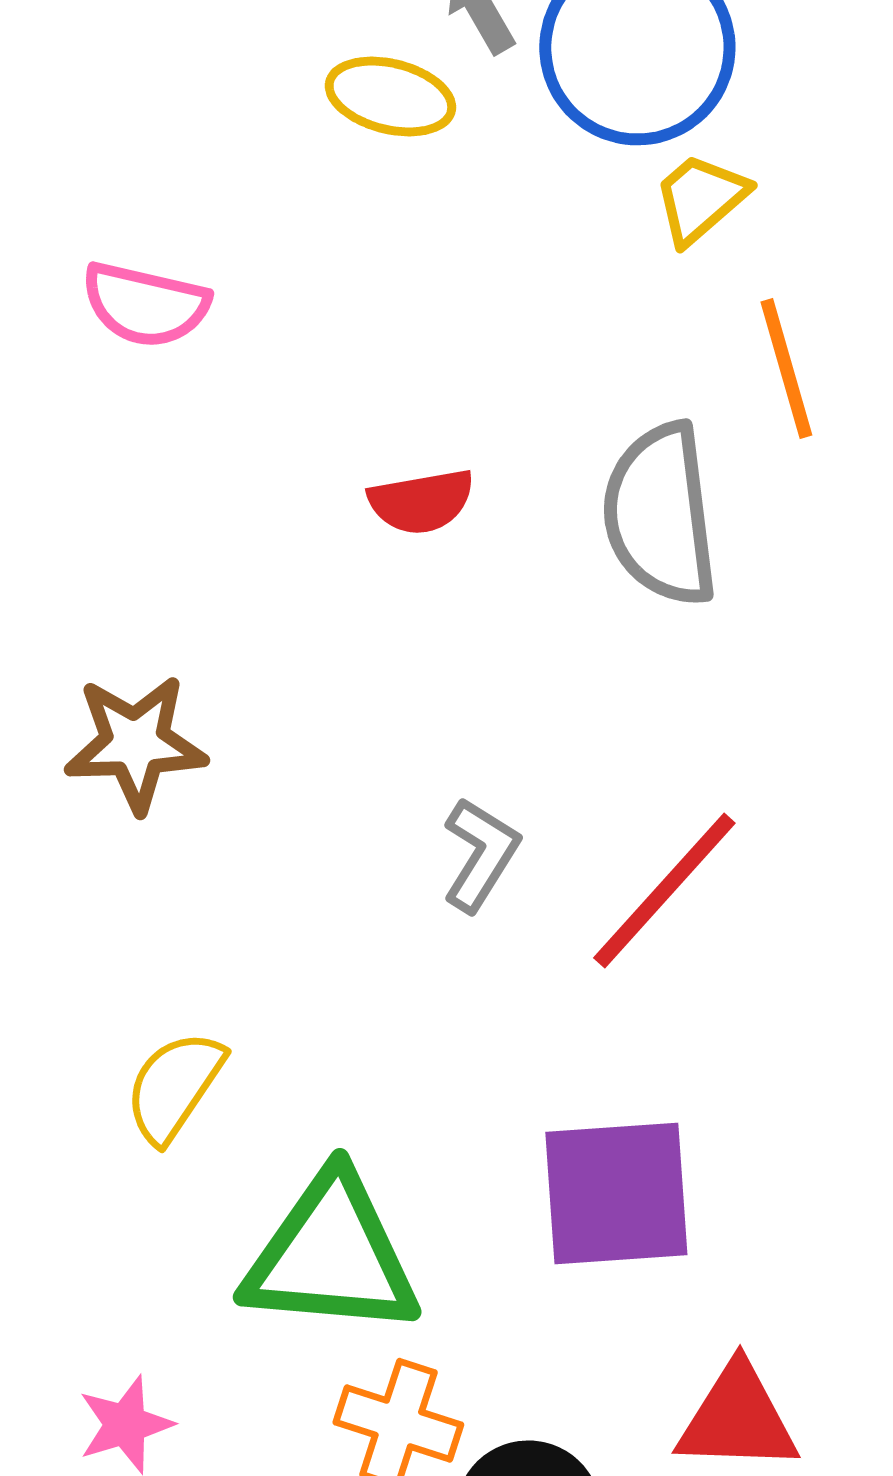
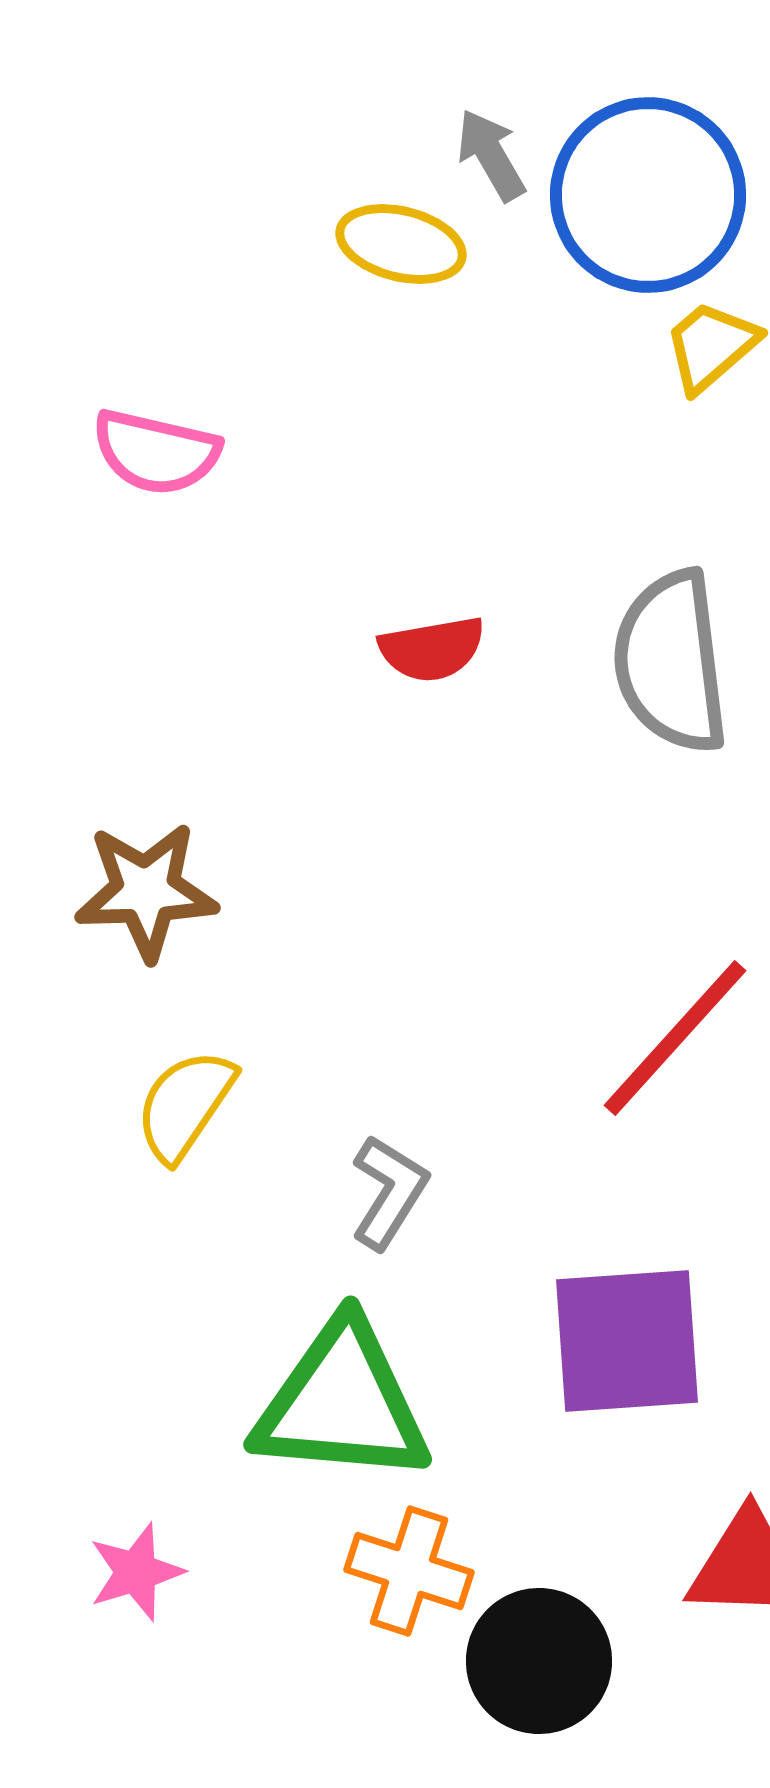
gray L-shape: (480, 854) -> (389, 1192), moved
yellow semicircle: (174, 1086) -> (185, 1105), moved

